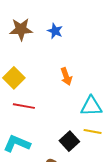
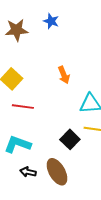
blue star: (55, 31) -> (51, 21), moved

